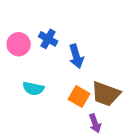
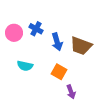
brown trapezoid: (106, 94) -> (81, 46), moved

